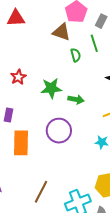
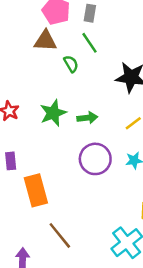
purple circle: (59, 131) -> (95, 159), moved
brown line: (41, 192) -> (60, 235), moved, turned -50

